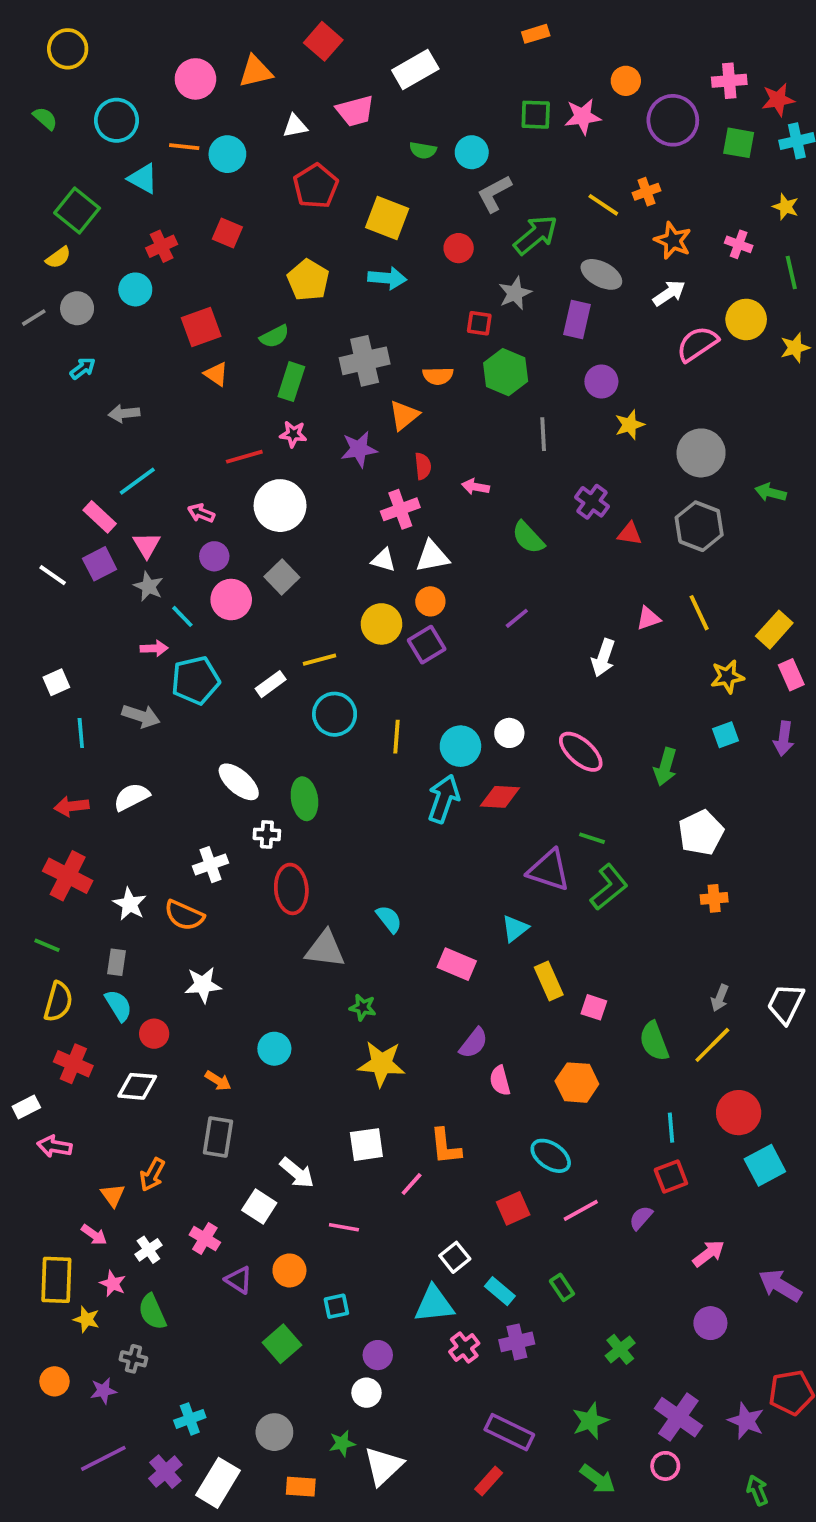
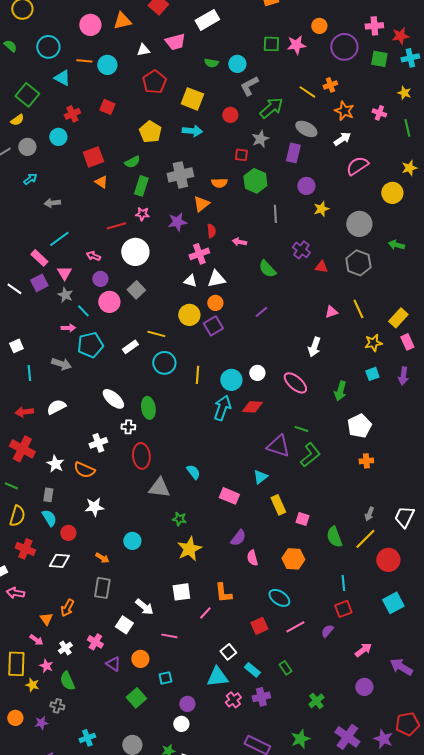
yellow circle: (746, 319) -> (392, 193), moved
white arrow: (603, 658) -> (314, 347), moved
yellow line: (319, 660) -> (156, 334), turned 30
yellow star: (382, 1064) -> (189, 549), turned -30
red circle: (739, 1113) -> (388, 560), moved

